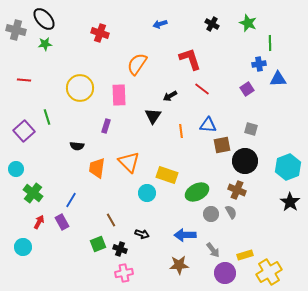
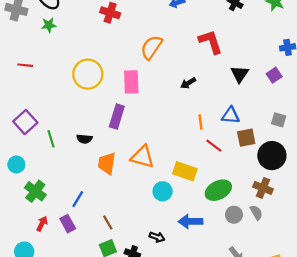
red line: (202, 89) -> (214, 146), moved
black triangle: (153, 116) -> (240, 74), moved
green line: (47, 117) -> (51, 139), moved
purple rectangle: (106, 126) -> (117, 117), size x1.5
orange triangle: (129, 162) -> (142, 157), turned -30
brown line: (111, 220) -> (108, 223), moved
blue arrow: (185, 235) -> (190, 221), moved

